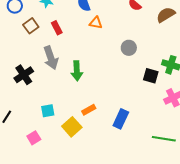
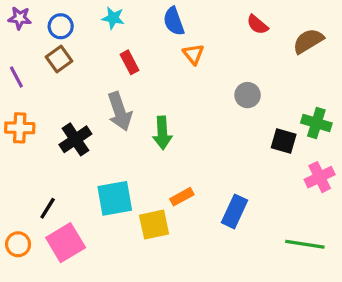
orange triangle: (96, 23) -> (193, 54), turned 40
brown square: (31, 26) -> (59, 59), moved
cyan square: (48, 111) -> (115, 198), size x1.6
yellow square: (72, 127) -> (154, 225), turned 30
pink square: (34, 138) -> (66, 243), moved, size x1.6

